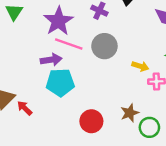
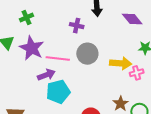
purple star: (58, 21) -> (32, 48), moved
yellow arrow: (140, 66) -> (121, 63), size x1.5

